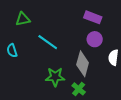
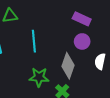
cyan line: (48, 42) -> (34, 41), turned 45

